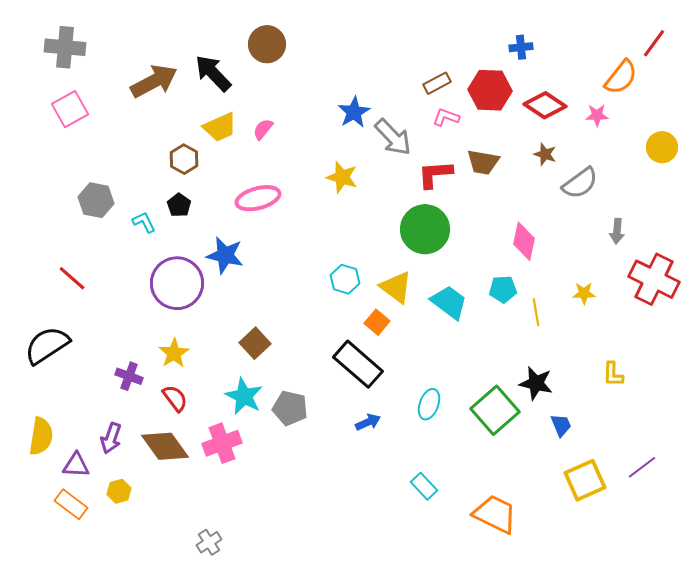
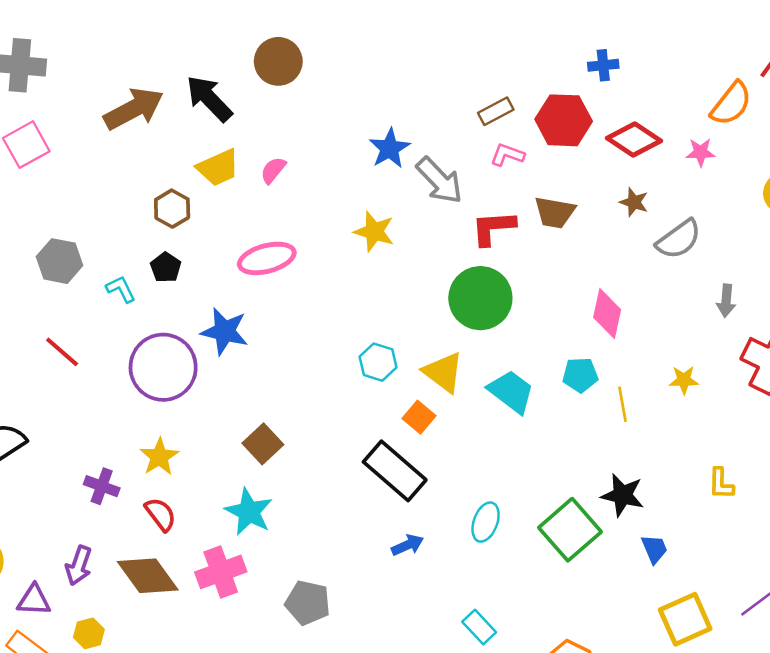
red line: (72, 278) -> (62, 352), moved
gray pentagon: (290, 408) -> (308, 603), moved

